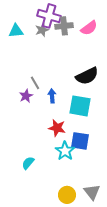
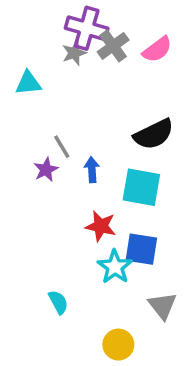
gray cross: (64, 26) -> (113, 46), turned -30
cyan triangle: (16, 31) -> (28, 83), moved
cyan semicircle: (28, 163) -> (58, 302), moved, turned 112
gray triangle: (92, 192) -> (163, 306), moved

